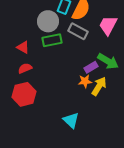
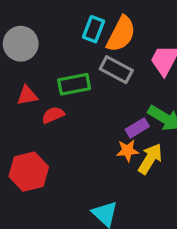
gray circle: (48, 21) -> (21, 44), moved
red triangle: (23, 47) -> (27, 96), turned -40
red semicircle: (25, 68) -> (53, 115), moved

